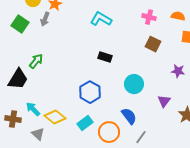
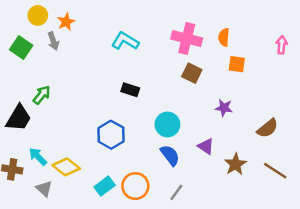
orange semicircle: (178, 16) -> (224, 37), turned -96
pink cross: (149, 17) -> (187, 38), size x1.6
gray arrow: (45, 19) -> (53, 41), turned -40
purple triangle: (164, 101) -> (206, 146), turned -32
blue semicircle: (129, 116) -> (170, 155), moved
cyan rectangle: (85, 123) -> (105, 186), moved

